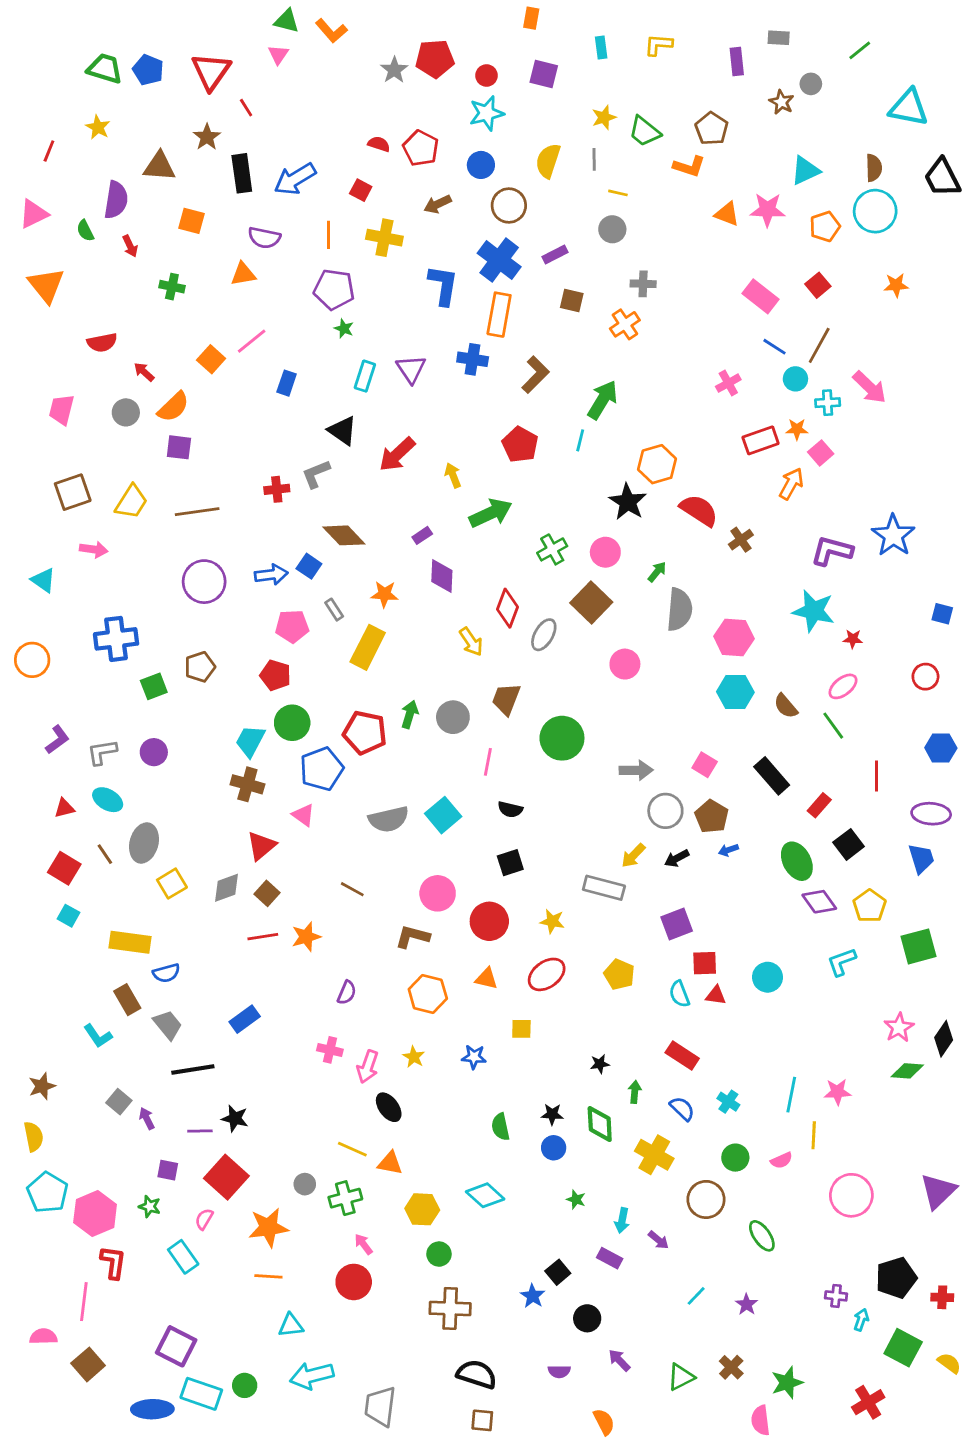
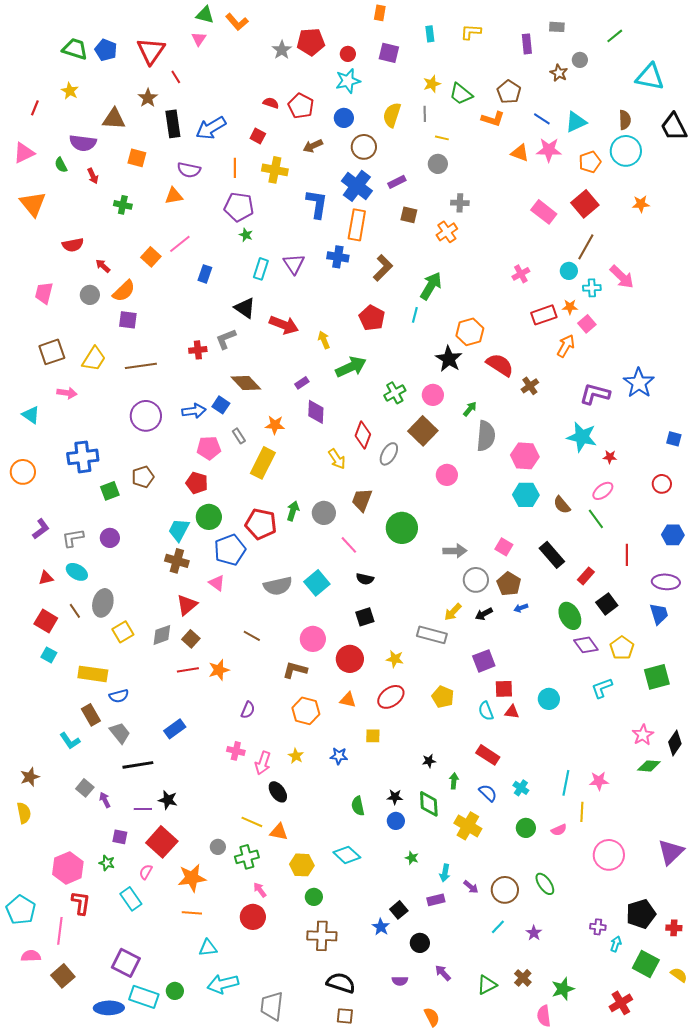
purple semicircle: (116, 200) -> (83, 143), turned 88
red square: (818, 285) -> (585, 204), size x1.5
blue line: (774, 347) -> (542, 119), moved
red arrow: (397, 454) -> (284, 325), turned -116
pink line: (488, 762) -> (349, 545), turned -54
cyan pentagon: (48, 1193) -> (21, 910), moved
brown circle: (706, 1199) -> (505, 890), moved
purple rectangle: (610, 1258) -> (436, 900), turned -42

